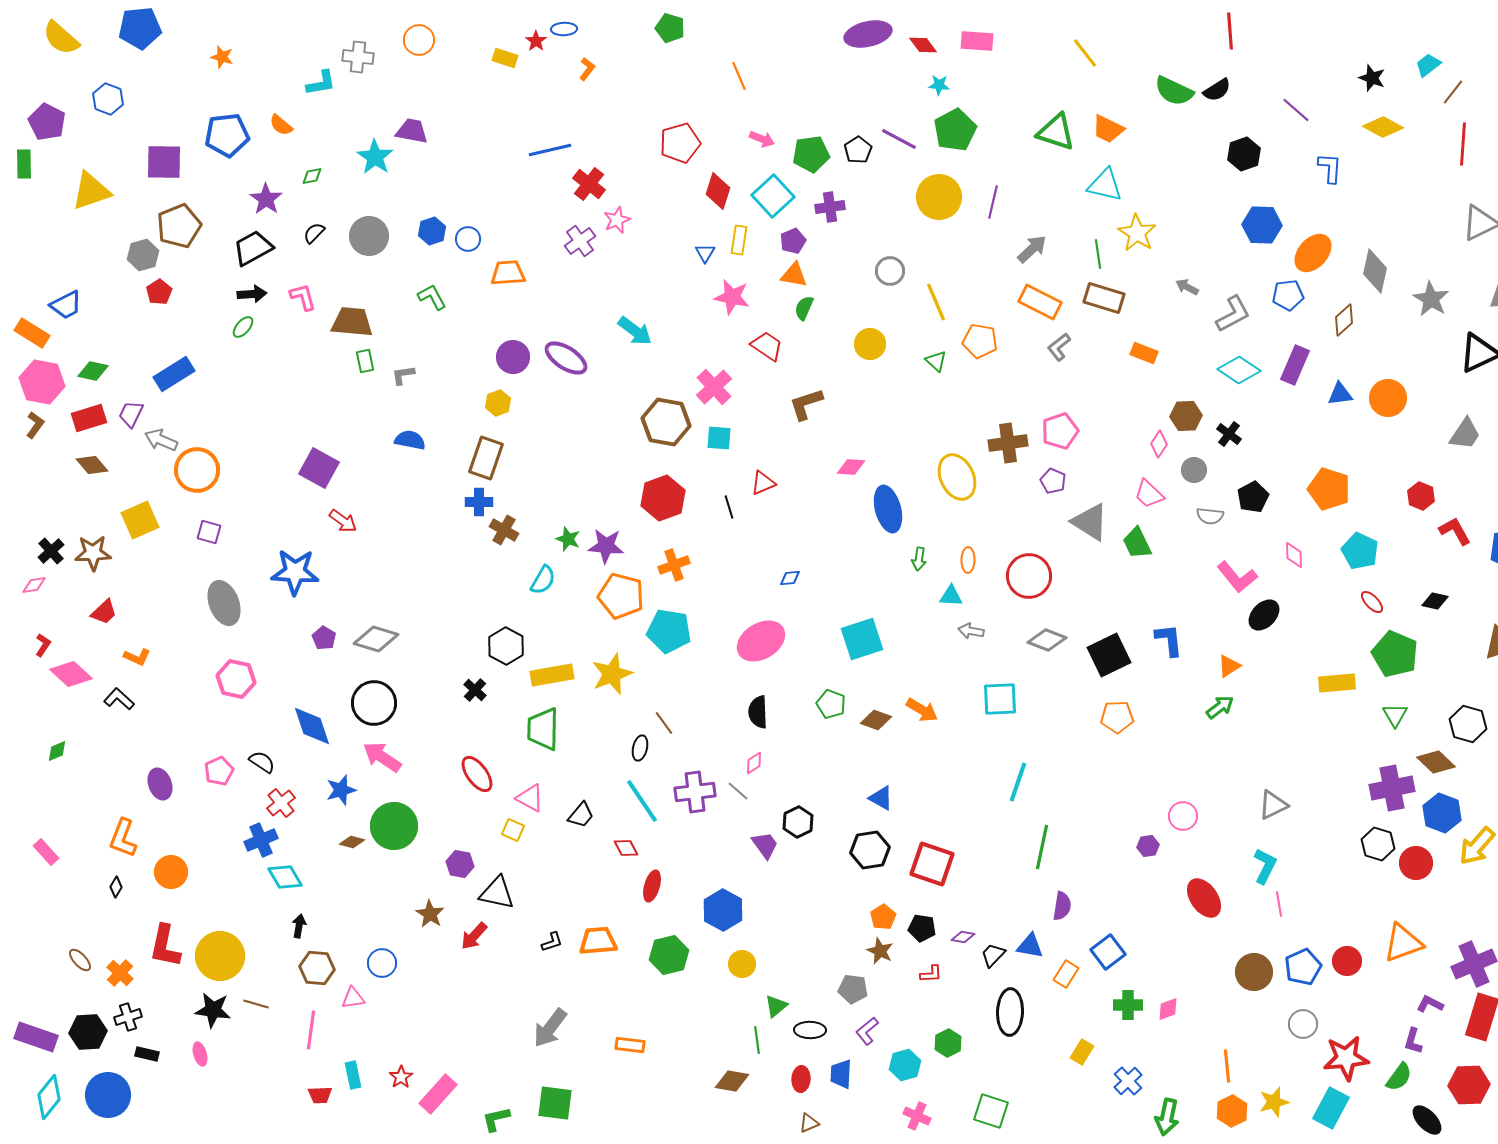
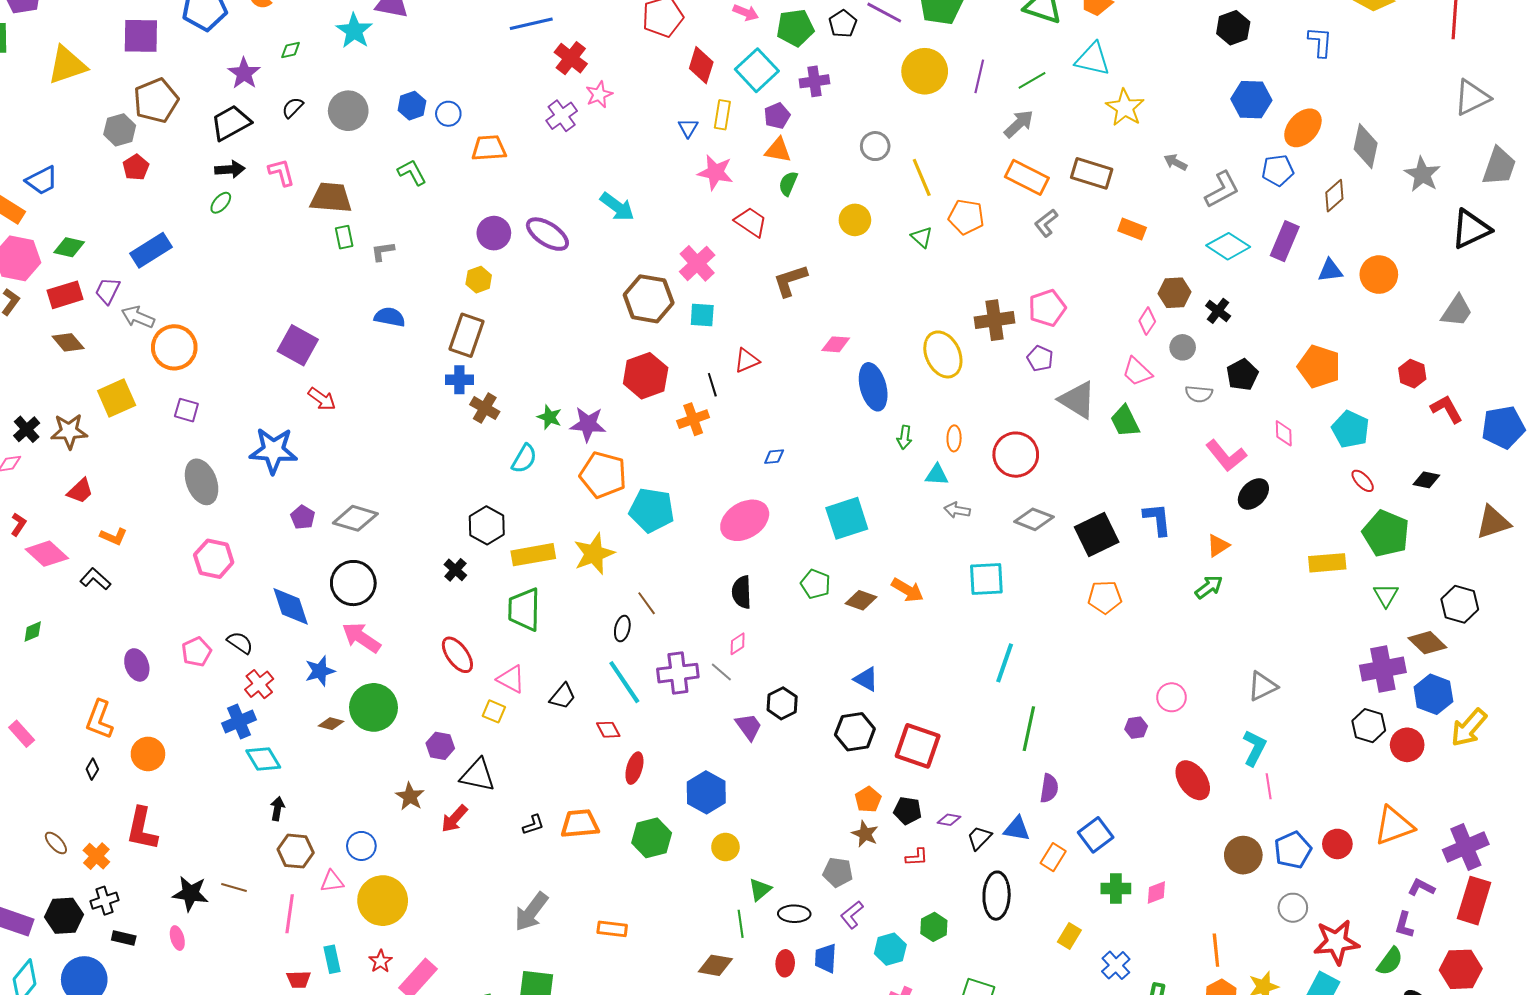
green line: (1098, 254) -> (1032, 80), moved, turned 68
orange cross: (674, 565) -> (693, 419), moved
yellow circle: (220, 956) -> (383, 901), moved

